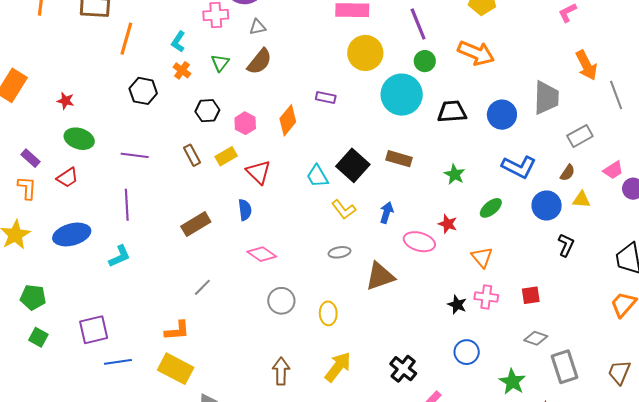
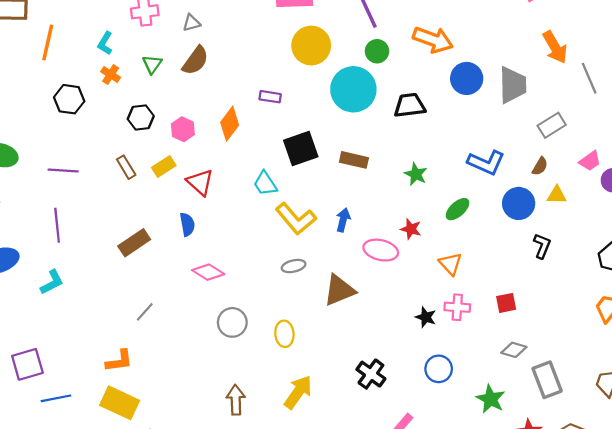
blue circle: (502, 115) -> (467, 78), moved
black square: (353, 165) -> (301, 149), moved, turned 32
yellow L-shape: (344, 209) -> (296, 219), size x1.5
black cross: (403, 369) -> (371, 374), moved

